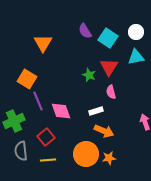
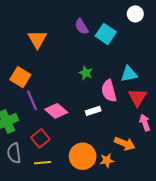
white circle: (136, 32) -> (135, 14), moved
cyan triangle: (136, 57) -> (129, 74), moved
red triangle: (109, 67) -> (137, 97), moved
pink semicircle: (111, 92) -> (109, 91), size x1.5
pink diamond: (61, 111) -> (56, 111), turned -30
orange arrow: (104, 131) -> (125, 144), moved

